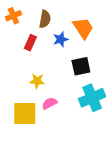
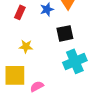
pink semicircle: (49, 103) -> (37, 86), moved

